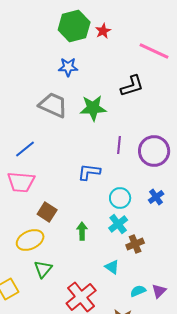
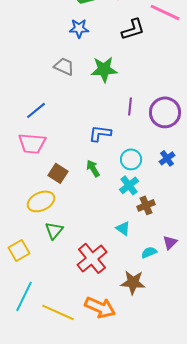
black L-shape: (132, 86) -> (133, 29), moved
gray trapezoid: (53, 105) -> (64, 66), size x0.7
green arrow: (82, 231) -> (93, 168), moved, turned -30
purple triangle: (159, 291) -> (170, 242), moved

